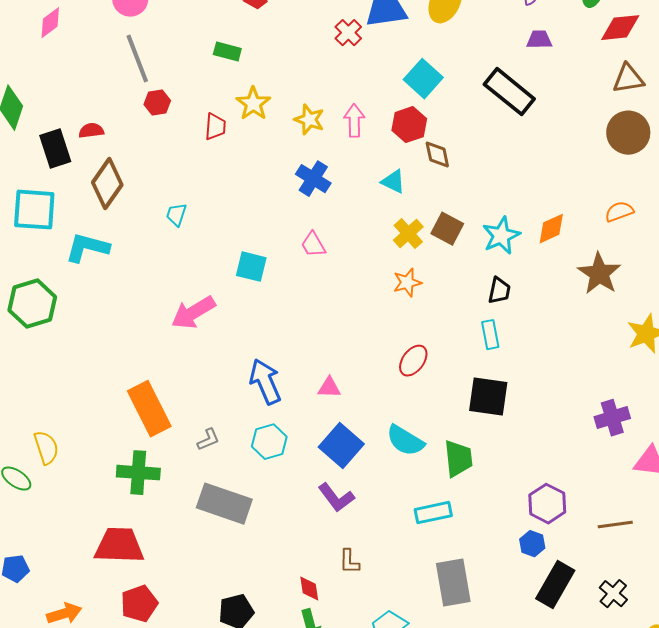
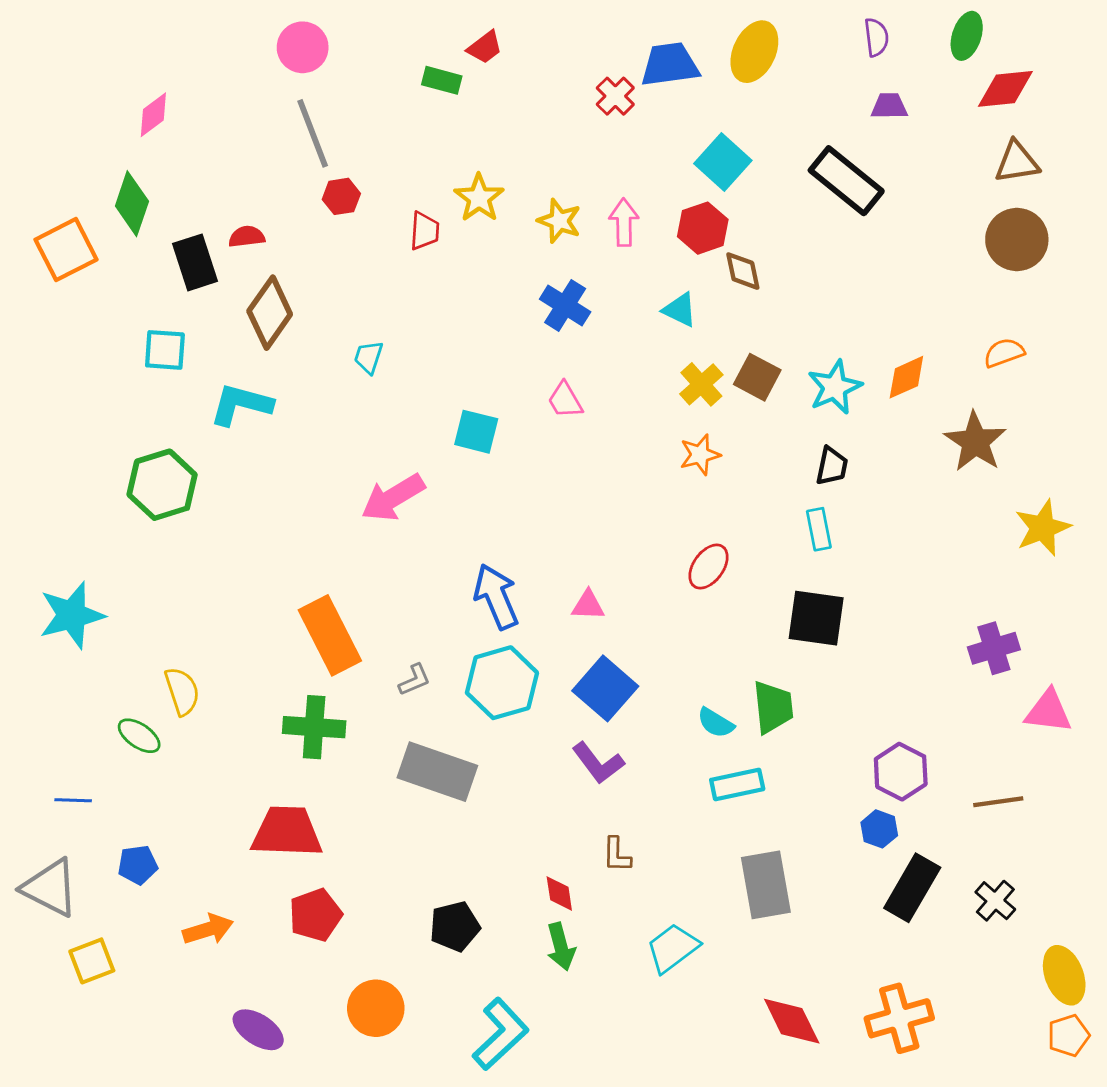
pink diamond: (50, 23) -> (153, 115), moved
green rectangle: (227, 52) -> (442, 80), moved
cyan square: (34, 210) -> (165, 350), size x0.7
cyan semicircle: (405, 441) -> (716, 723), moved, size x0.7
cyan hexagon: (269, 442) -> (502, 683), size x1.4

